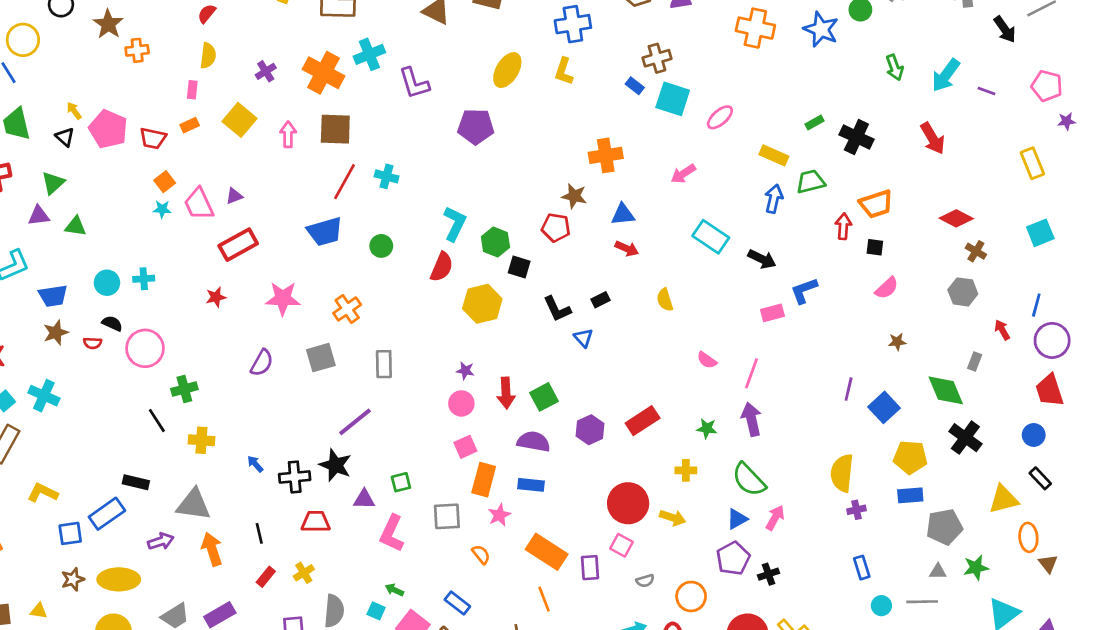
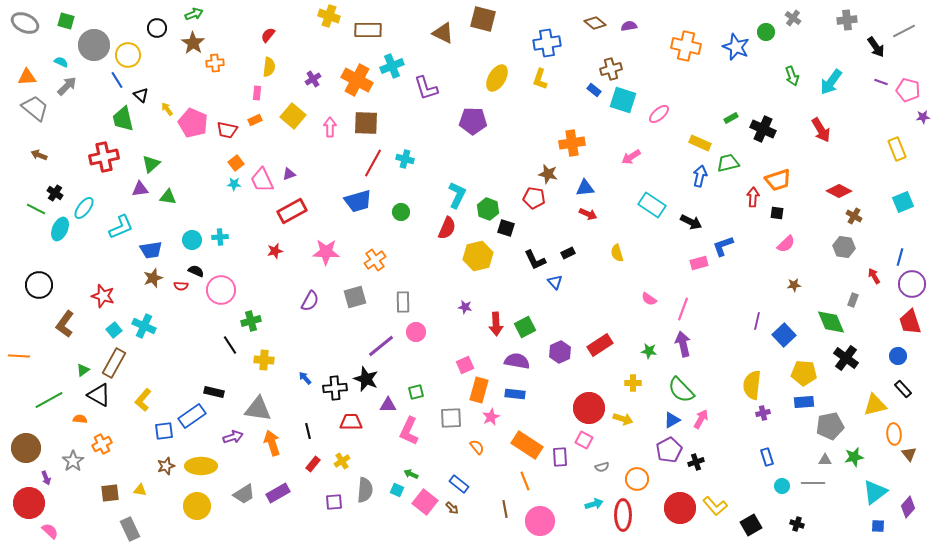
purple line: (986, 91) -> (881, 82), moved
black triangle: (65, 137) -> (141, 95), moved
pink circle: (461, 403) -> (416, 332), moved
yellow L-shape: (43, 493) -> (143, 400), turned -75

